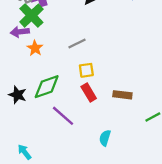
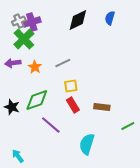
purple arrow: (20, 32) -> (13, 63), moved
orange star: (35, 48) -> (35, 67), moved
cyan semicircle: (105, 138) -> (87, 144), size x1.5

